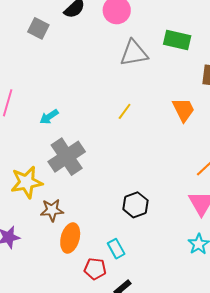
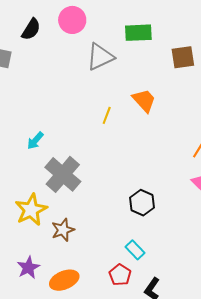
orange trapezoid: (183, 110) -> (144, 101), moved
orange ellipse: (70, 238) -> (64, 280), moved, turned 68
red pentagon: (95, 269) -> (120, 275), turned -30

